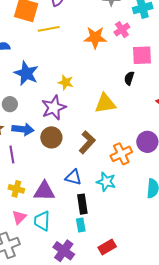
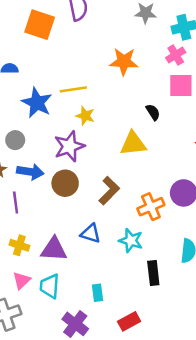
yellow line: (49, 29) -> (73, 89), moved
pink cross: (122, 30) -> (176, 55), moved
black semicircle: (129, 78) -> (153, 112), moved, turned 128
black rectangle: (82, 204) -> (153, 273), moved

